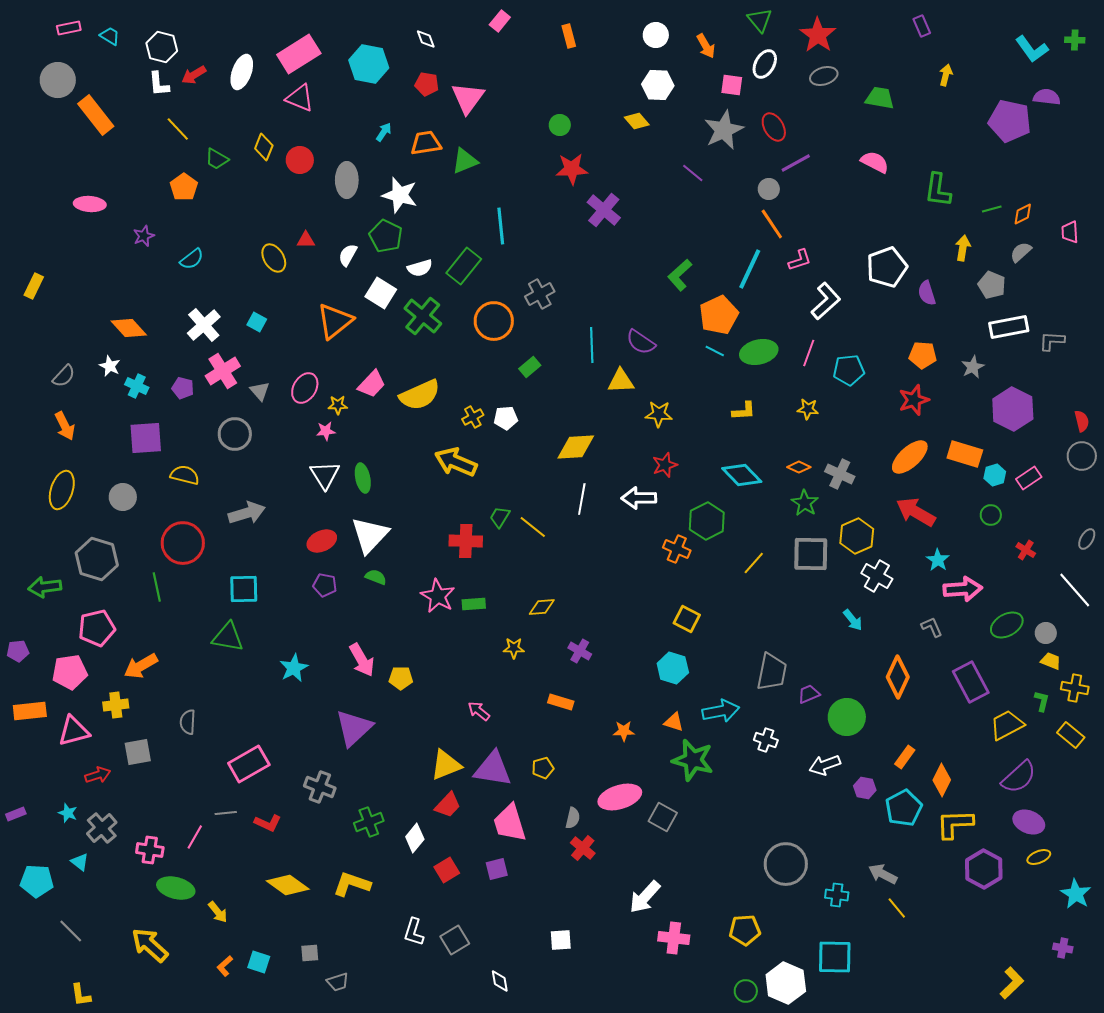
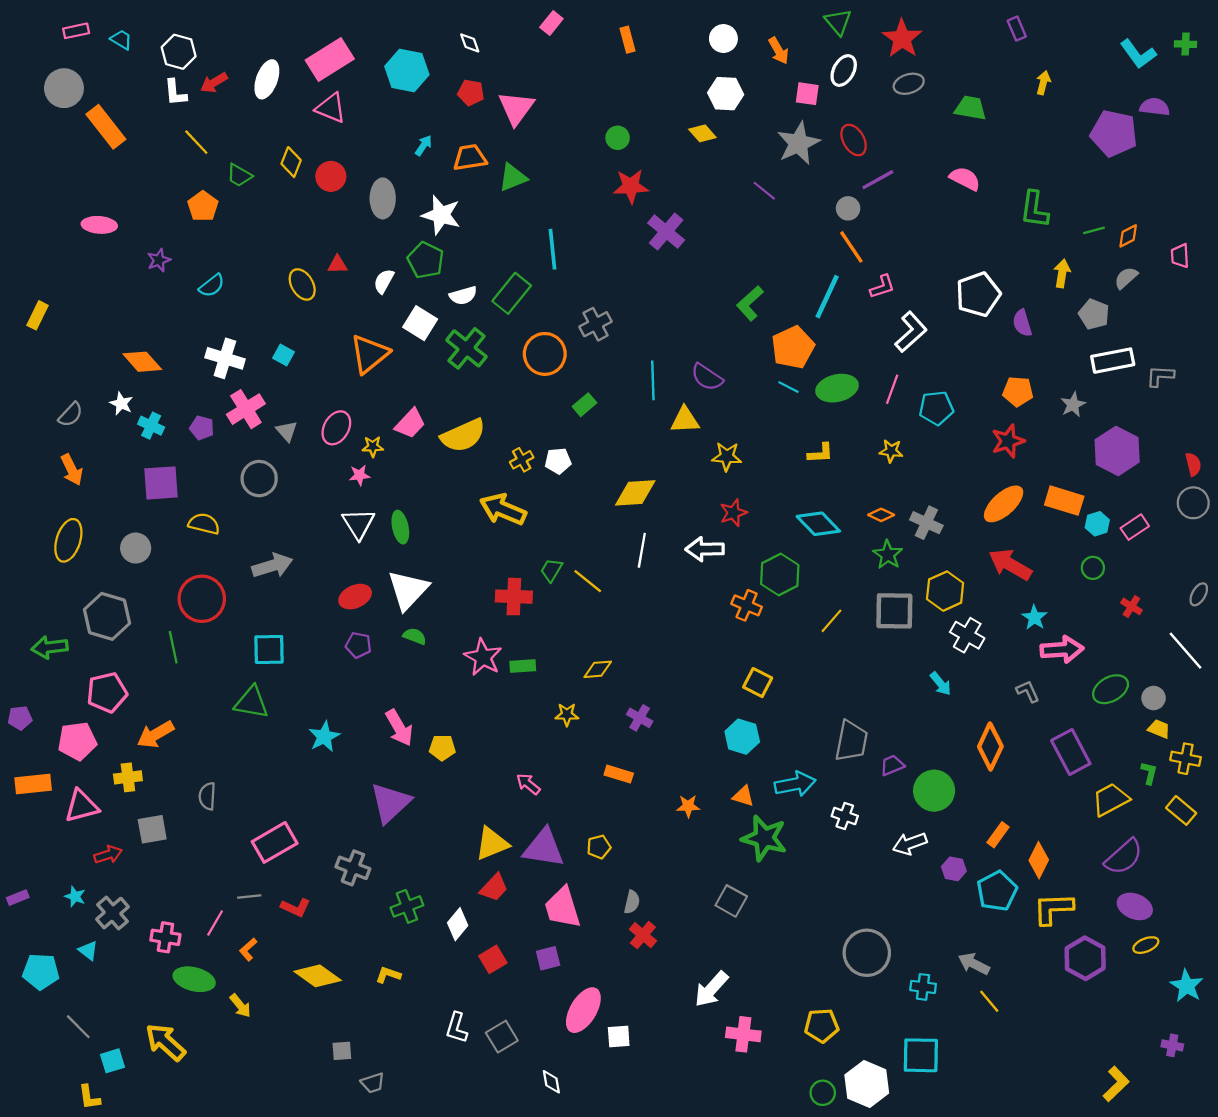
white cross: (204, 325) -> (225, 358), turned -32
pink ellipse: (620, 797) -> (583, 1010), moved, turned -42
yellow L-shape: (352, 884) -> (388, 975), size x0.6
cyan square: (259, 962) -> (112, 1061), moved, turned -35
orange L-shape: (225, 966) -> (248, 949), moved

